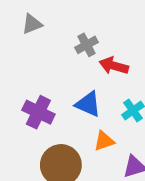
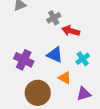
orange triangle: (104, 141) -> (65, 78), turned 48

